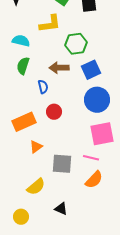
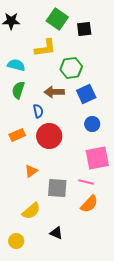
blue circle: (97, 100) -> (92, 124), size x0.6
red circle: (54, 112) -> (49, 136), size x1.6
orange rectangle: (24, 122) -> (17, 135), moved, size x0.7

